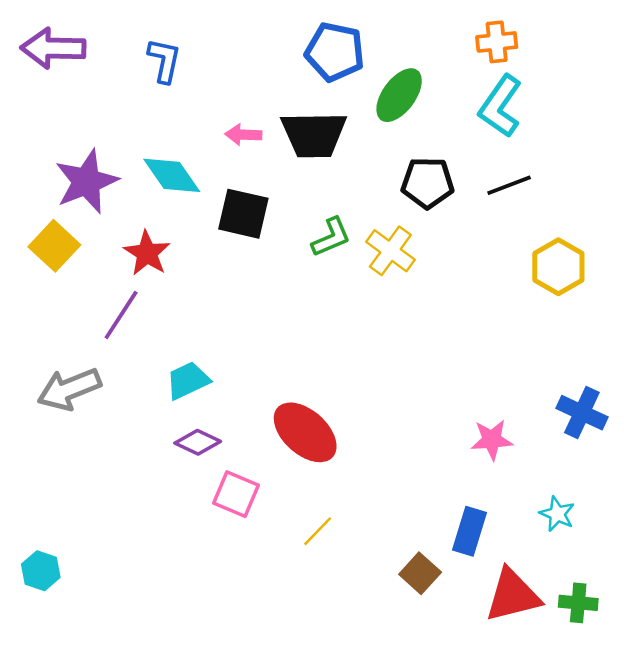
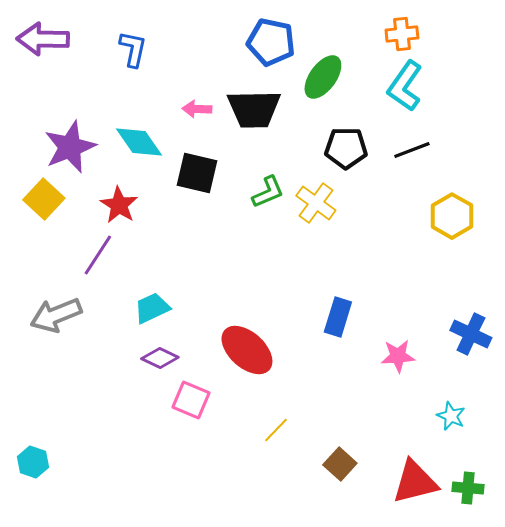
yellow line: (318, 531) -> (276, 430), moved
blue rectangle: (469, 531) -> (338, 317), moved

